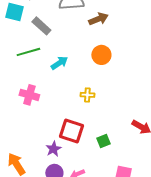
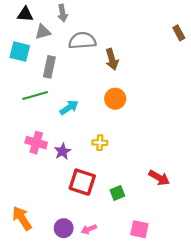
brown arrow: (98, 19) -> (112, 59), turned 96
gray rectangle: (41, 26) -> (49, 67), turned 60
purple star: (53, 149) -> (63, 151), moved

